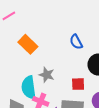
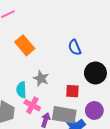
cyan semicircle: (29, 87) -> (21, 90), size x0.7

